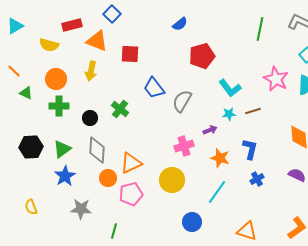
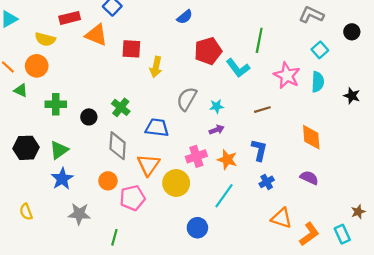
green line: (260, 29) -> (259, 40), moved
yellow arrow: (91, 71) -> (156, 67), moved
orange circle: (56, 79) -> (37, 66), moved
blue trapezoid: (154, 88) -> (157, 128), moved, turned 135
cyan L-shape: (230, 88) -> (238, 68), moved
cyan star: (229, 114) -> (217, 106), moved
pink cross: (184, 146) -> (196, 156), moved
gray diamond: (97, 150) -> (118, 146), moved
orange triangle: (131, 163) -> (148, 165), moved, turned -30
orange triangle: (247, 231) -> (282, 218), moved

